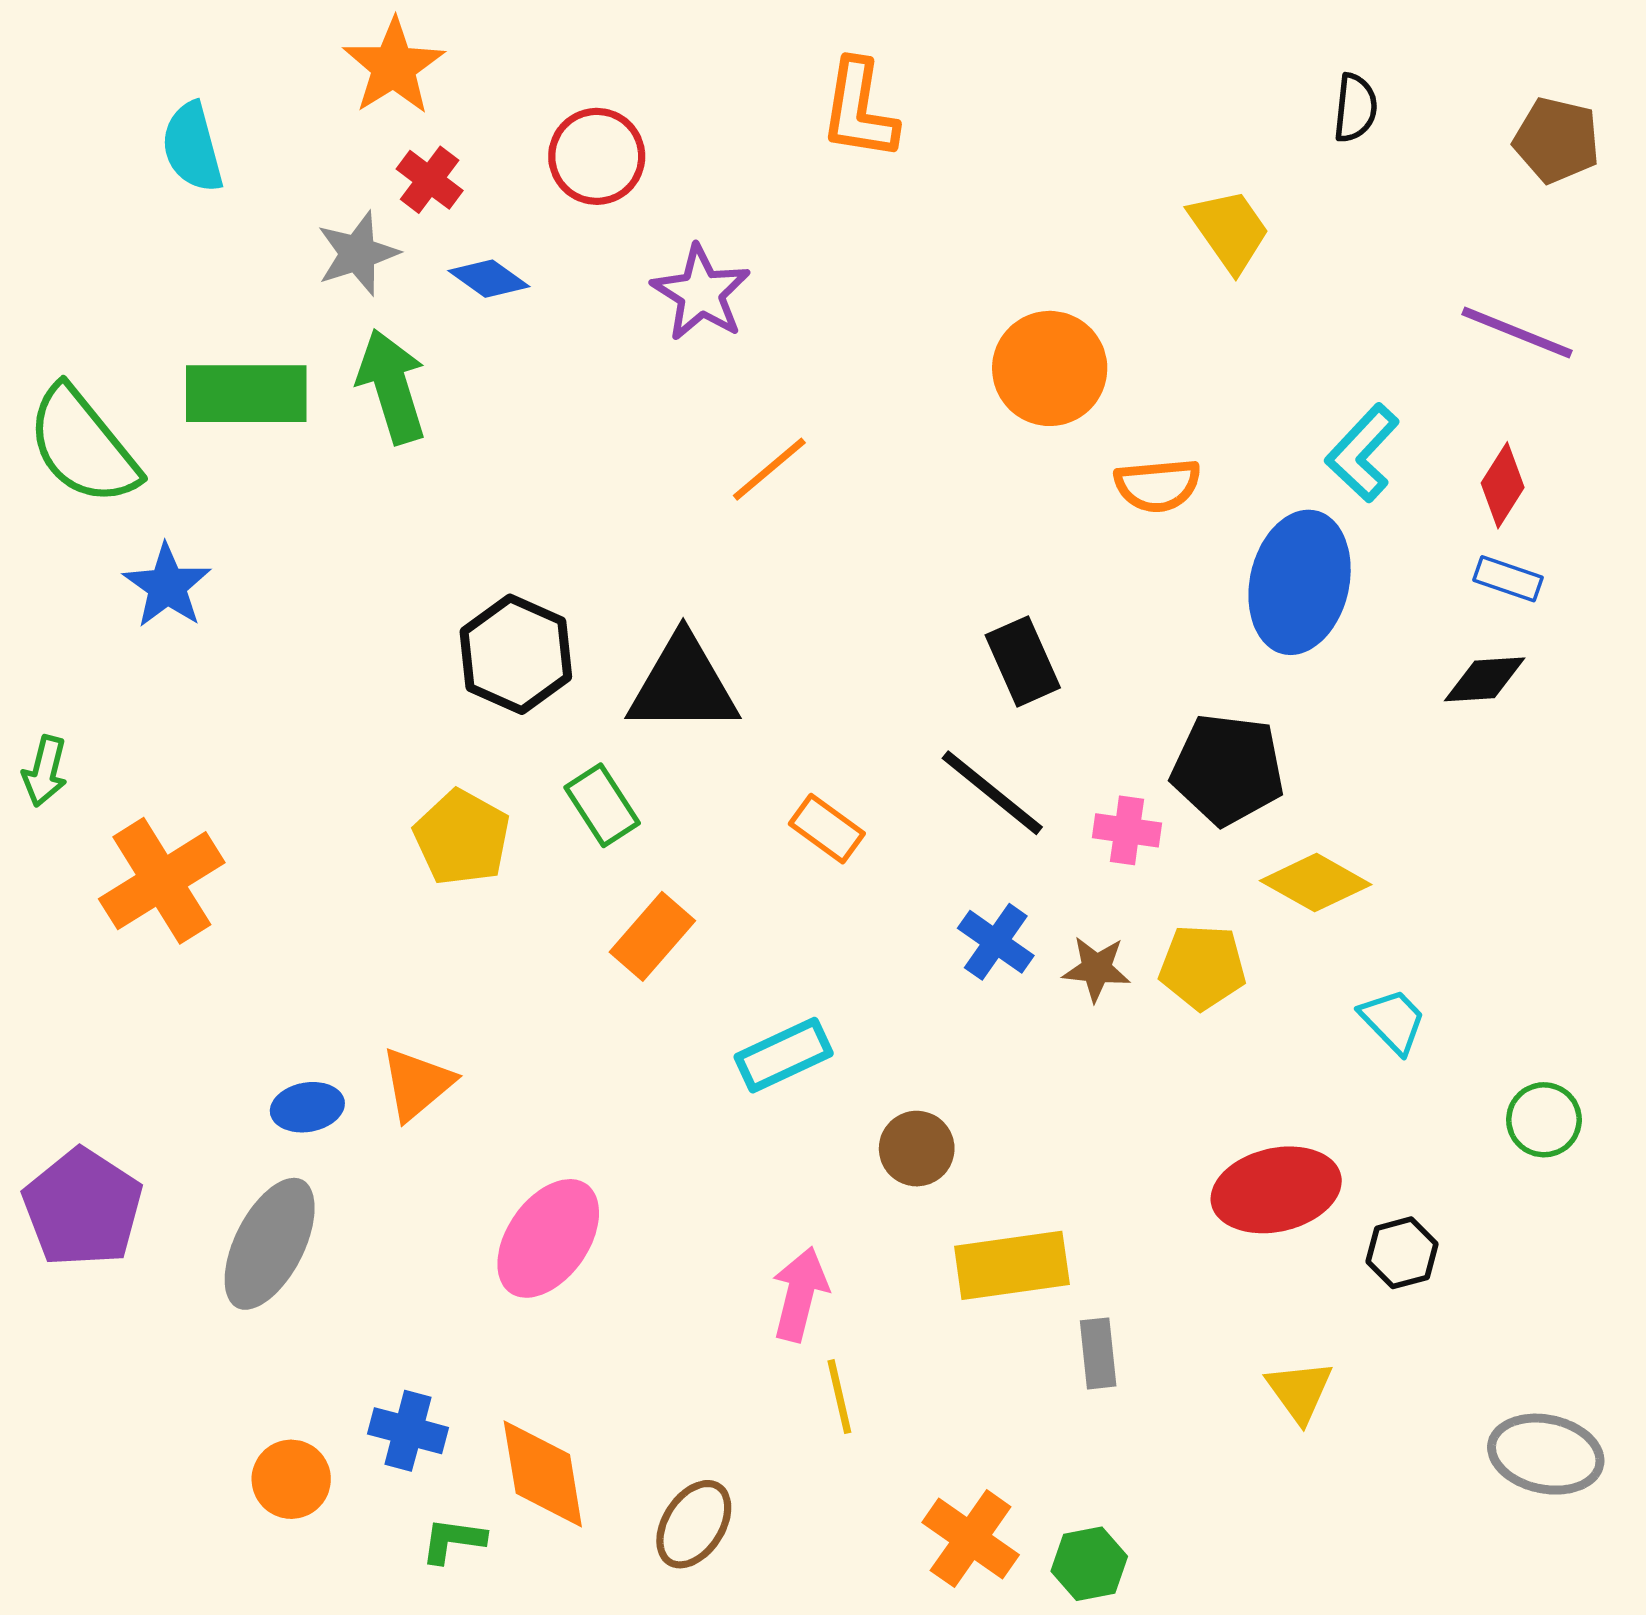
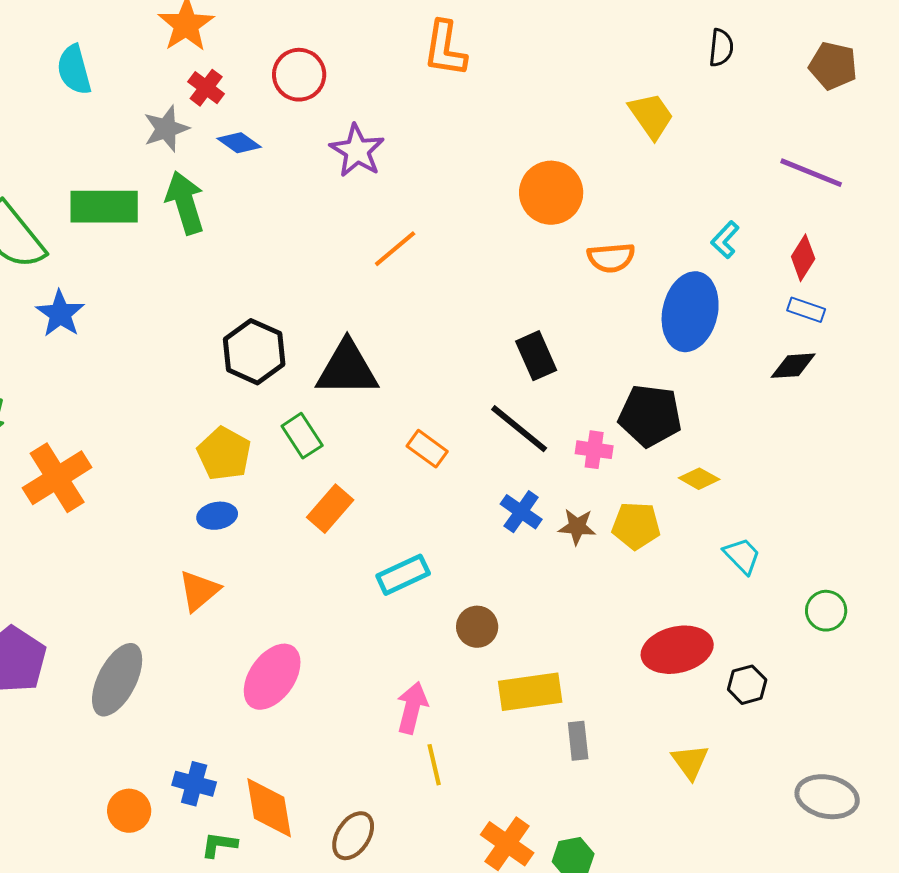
cyan L-shape: (1362, 453) -> (725, 240), size x0.7
yellow diamond: (1316, 883) -> (699, 479), size x0.7
blue ellipse: (307, 1107) -> (217, 516), moved

